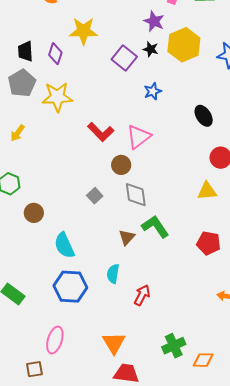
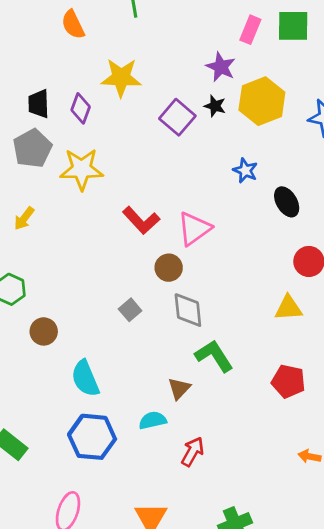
blue star: (153, 91) -> (245, 170), moved, turned -30
brown triangle: (127, 237) -> (179, 388), moved
cyan semicircle: (113, 274) -> (153, 420), turned 66

